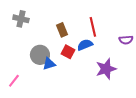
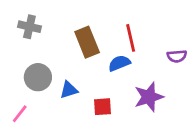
brown rectangle: (62, 30) -> (87, 42), size x1.5
red square: (68, 52) -> (102, 107), moved, turned -32
gray circle: (40, 55) -> (38, 77), moved

